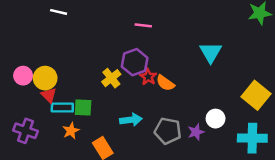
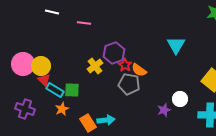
pink line: (143, 25) -> (84, 23), moved
pink circle: (23, 76) -> (23, 64), size x1.5
cyan rectangle: (62, 108) -> (55, 90), turned 30
cyan arrow: (131, 120) -> (106, 120), moved
gray pentagon: (168, 131) -> (129, 84), moved

